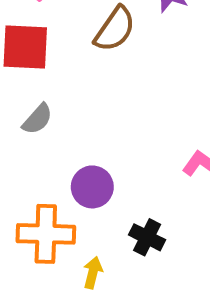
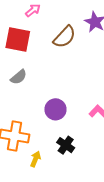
purple circle: (92, 187) -> (55, 109), moved

